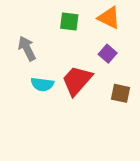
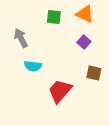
red trapezoid: (77, 80) -> (60, 91), moved

